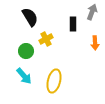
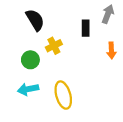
cyan arrow: (24, 76) -> (28, 89), turned 120
yellow ellipse: (54, 81) -> (63, 95), turned -30

